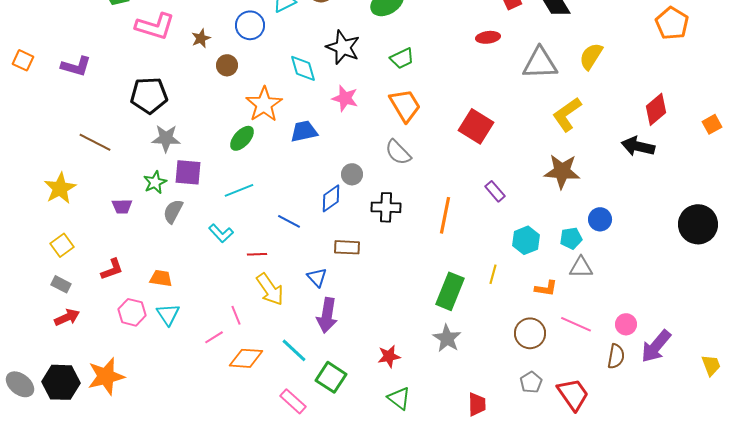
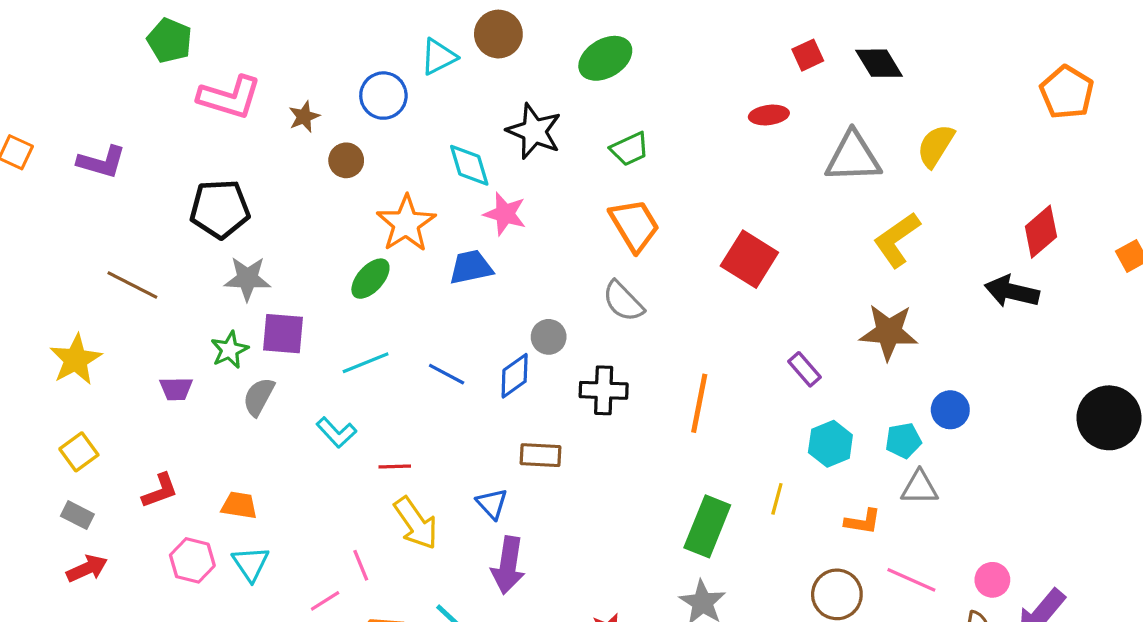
pink star: (345, 98) -> (505, 214), moved
purple rectangle: (495, 191) -> (805, 369), moved
blue line: (289, 221) -> (447, 374), moved

